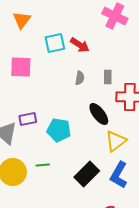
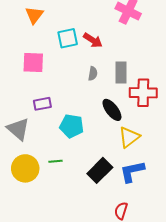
gray rectangle: (108, 77) -> (121, 73), size x1.5
purple rectangle: (28, 119) -> (42, 104), moved
blue L-shape: (119, 175) -> (132, 171), turned 48

